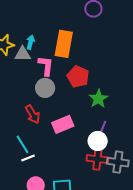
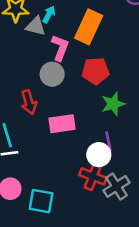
red pentagon: (78, 77) -> (96, 71), turned 30
purple line: (102, 128) -> (108, 141), turned -49
gray cross: (118, 162) -> (117, 186), turned 35

